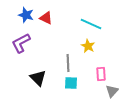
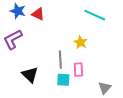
cyan line: (91, 24) -> (95, 15), moved
pink rectangle: (101, 74) -> (78, 70), moved

